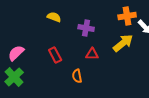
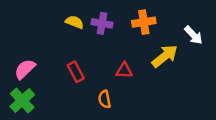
orange cross: (127, 16) -> (144, 22), moved
purple cross: (86, 28) -> (102, 23), moved

